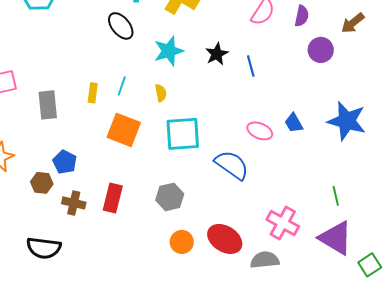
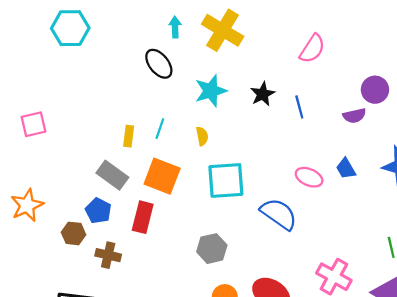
purple semicircle: (302, 16) -> (354, 116), moved, turned 65
gray rectangle: (48, 105) -> (112, 175), moved, turned -48
red rectangle: (113, 198) -> (143, 217), moved

